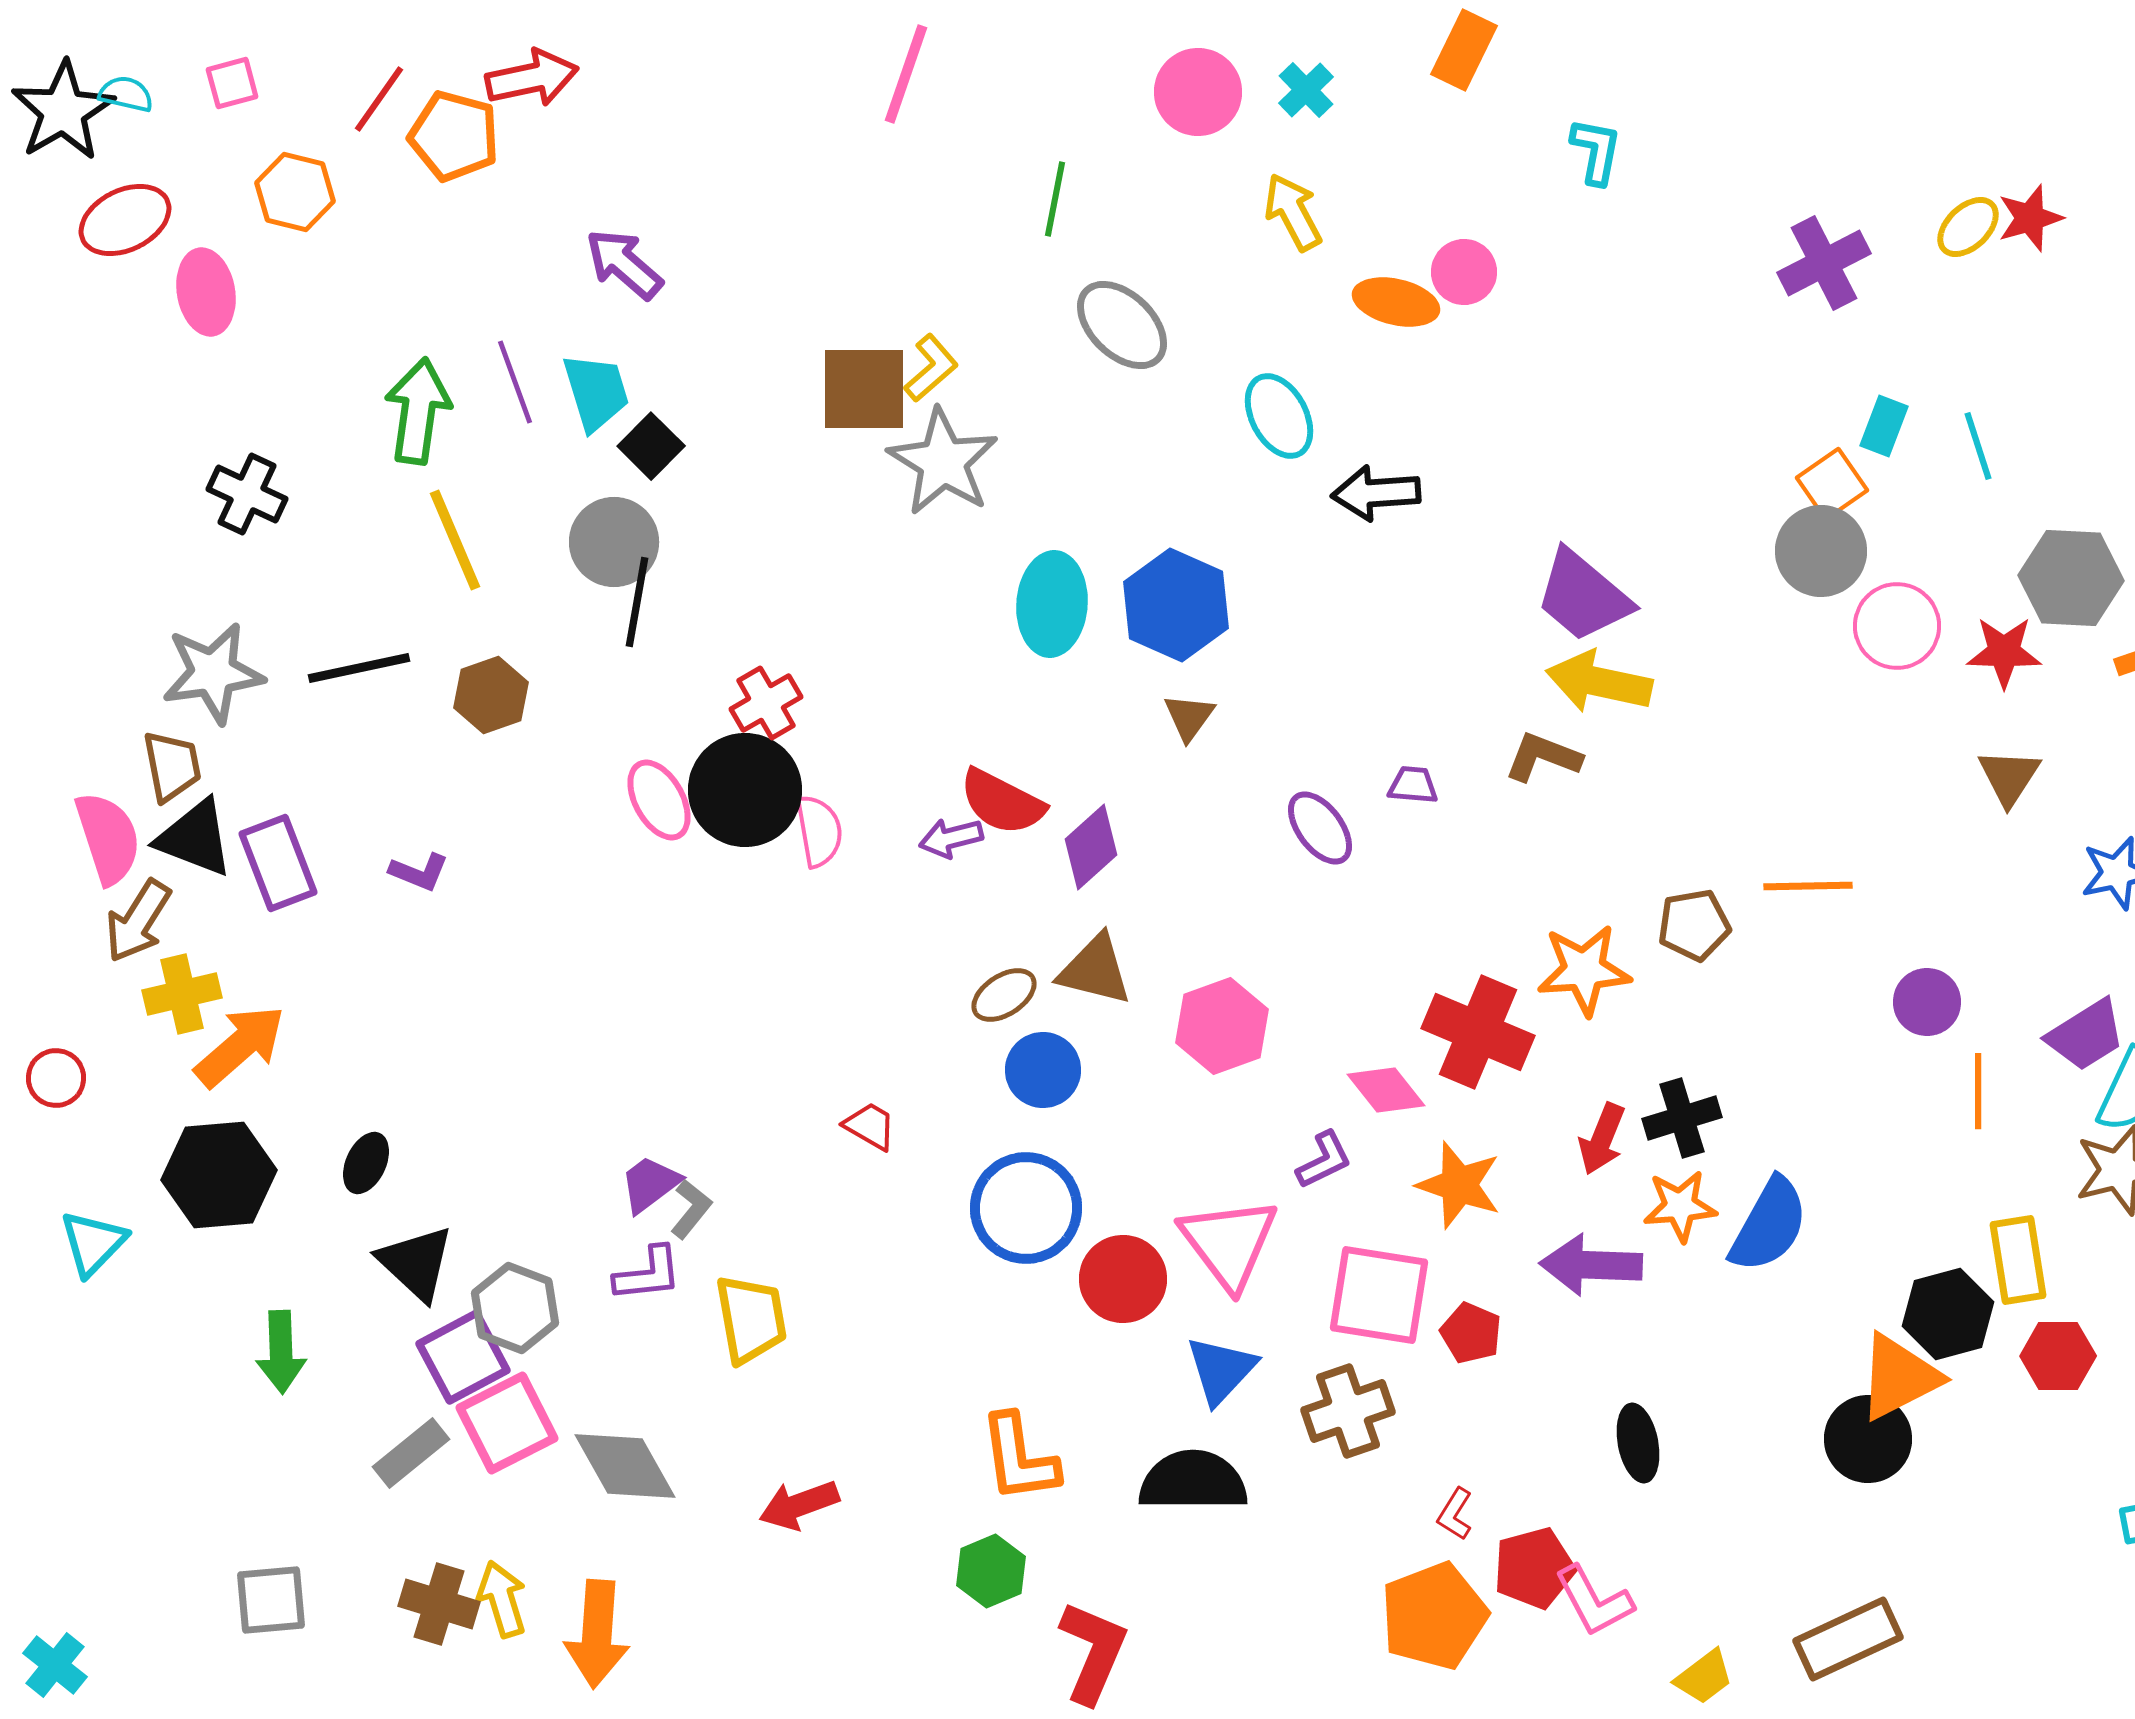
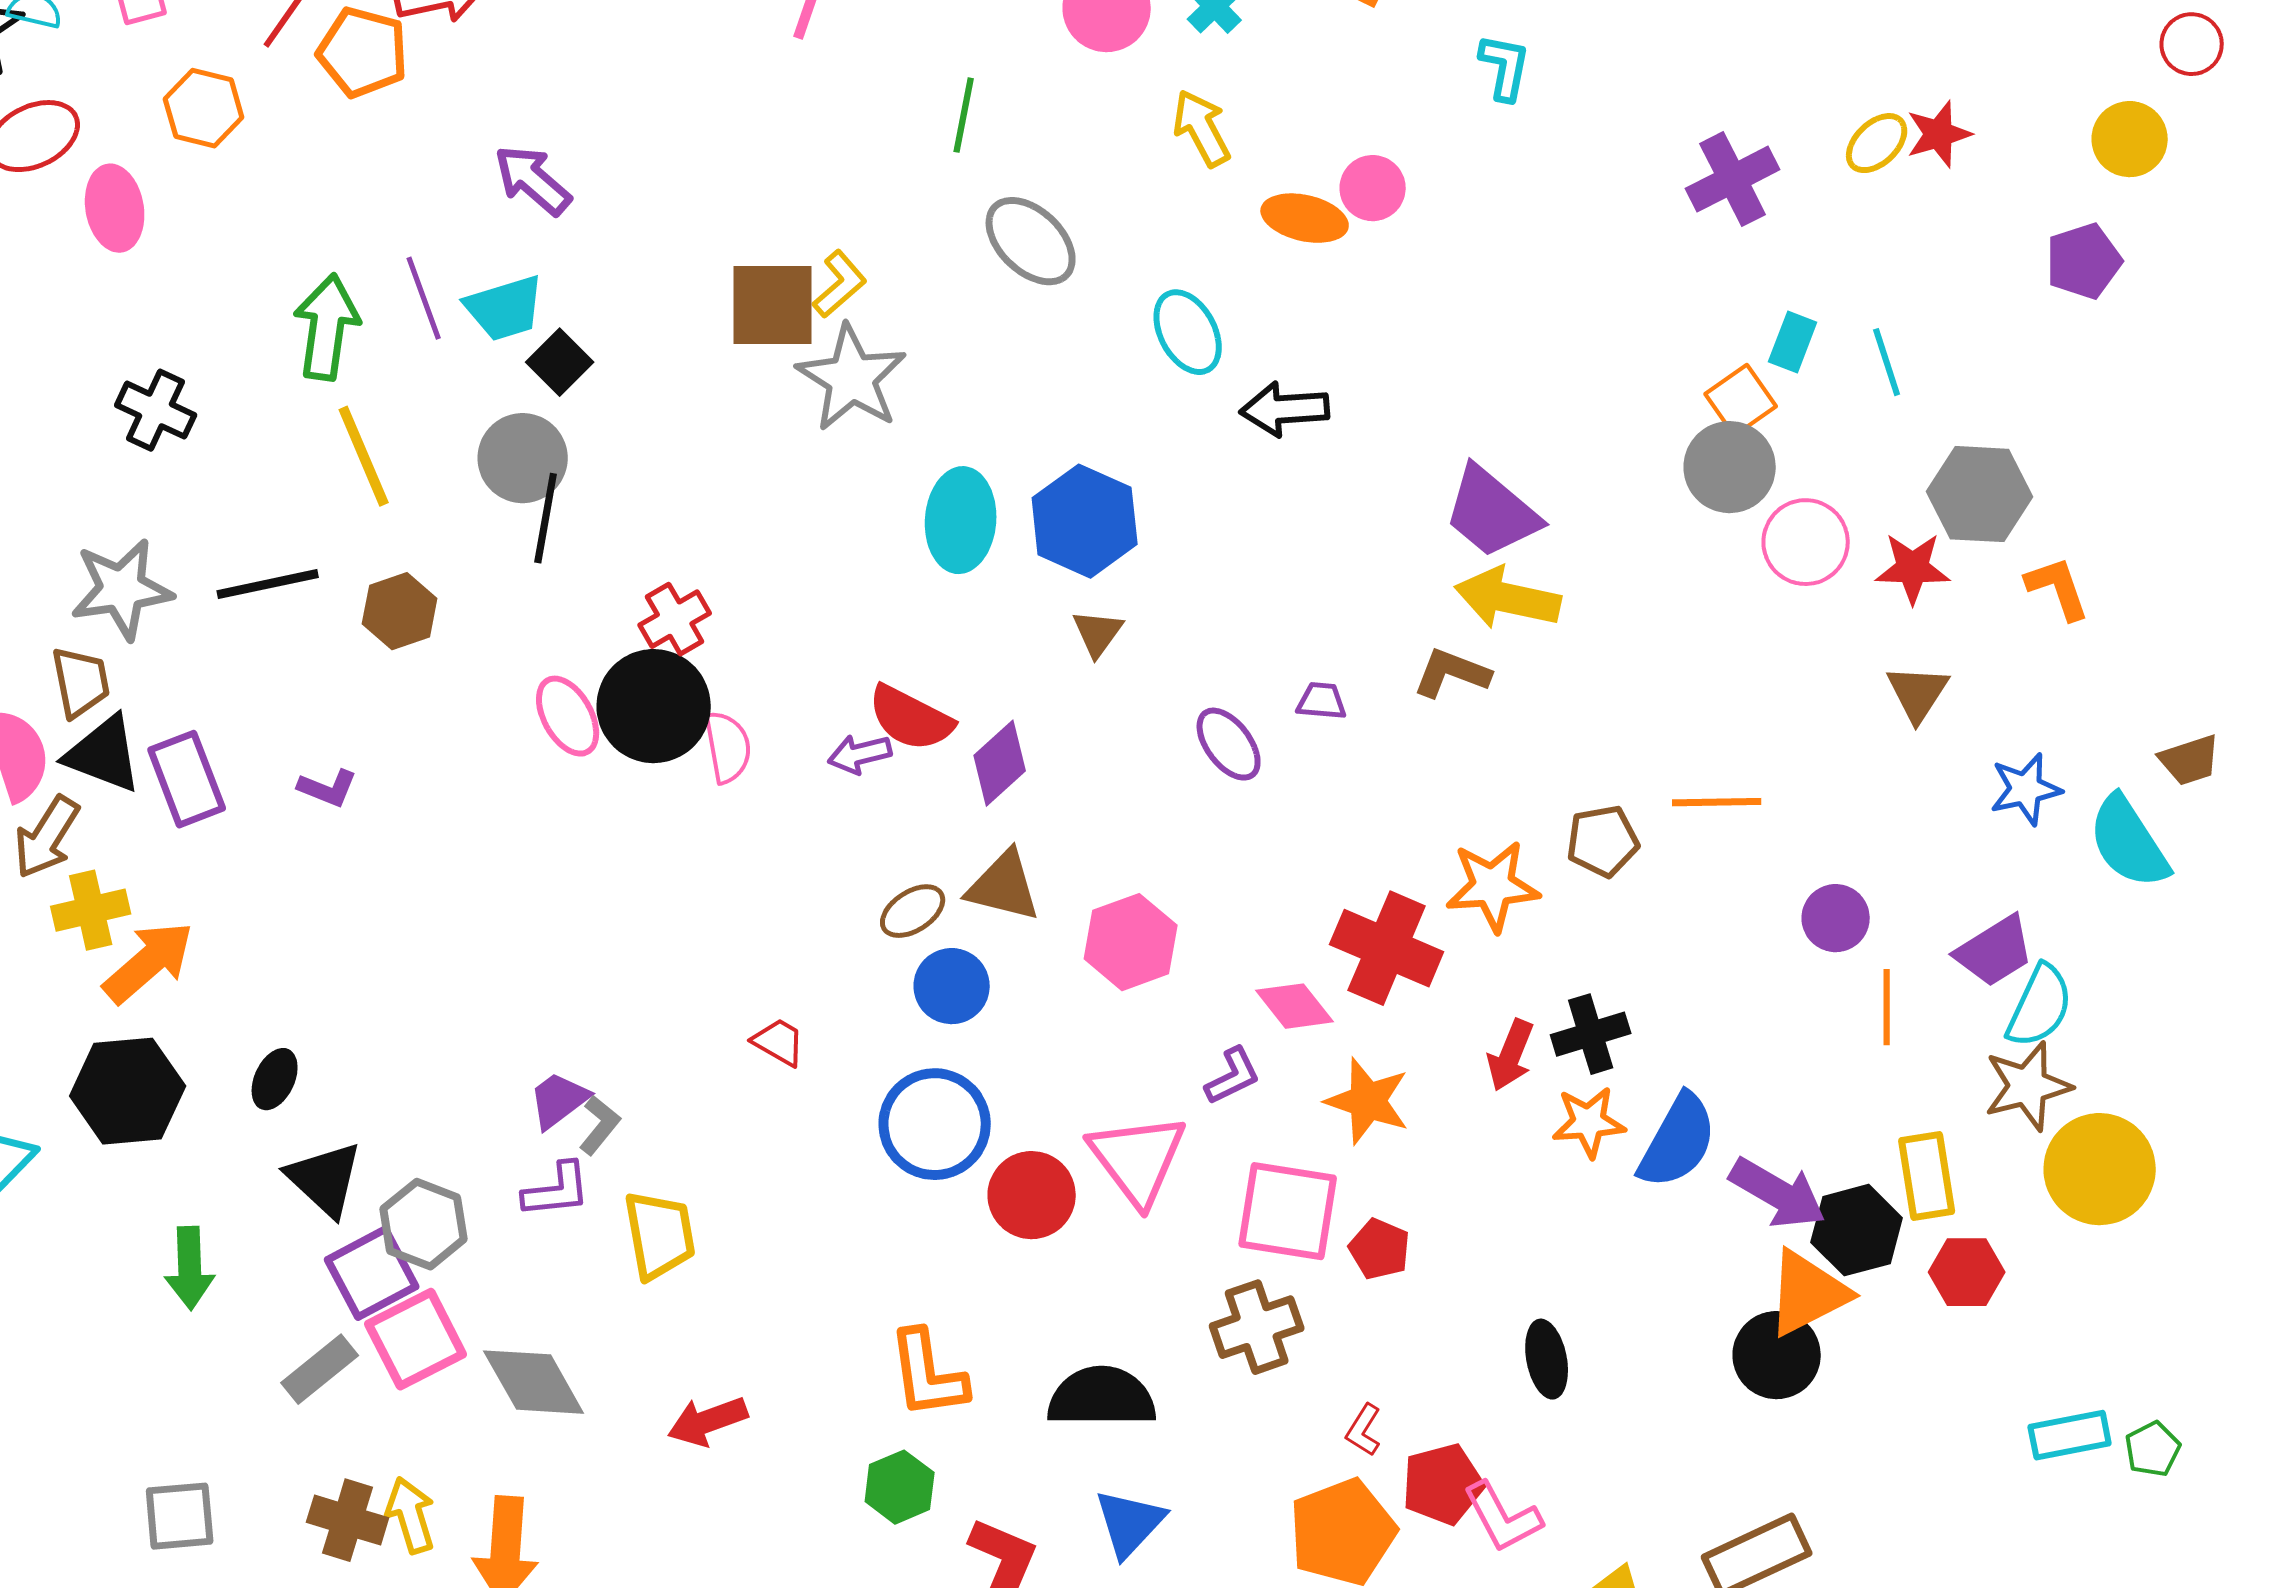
cyan trapezoid: (596, 392) -> (505, 308), turned 90
purple arrow: (1591, 1265) -> (1778, 1193), moved, turned -152
blue triangle: (1221, 1370) -> (1130, 1523), moved

